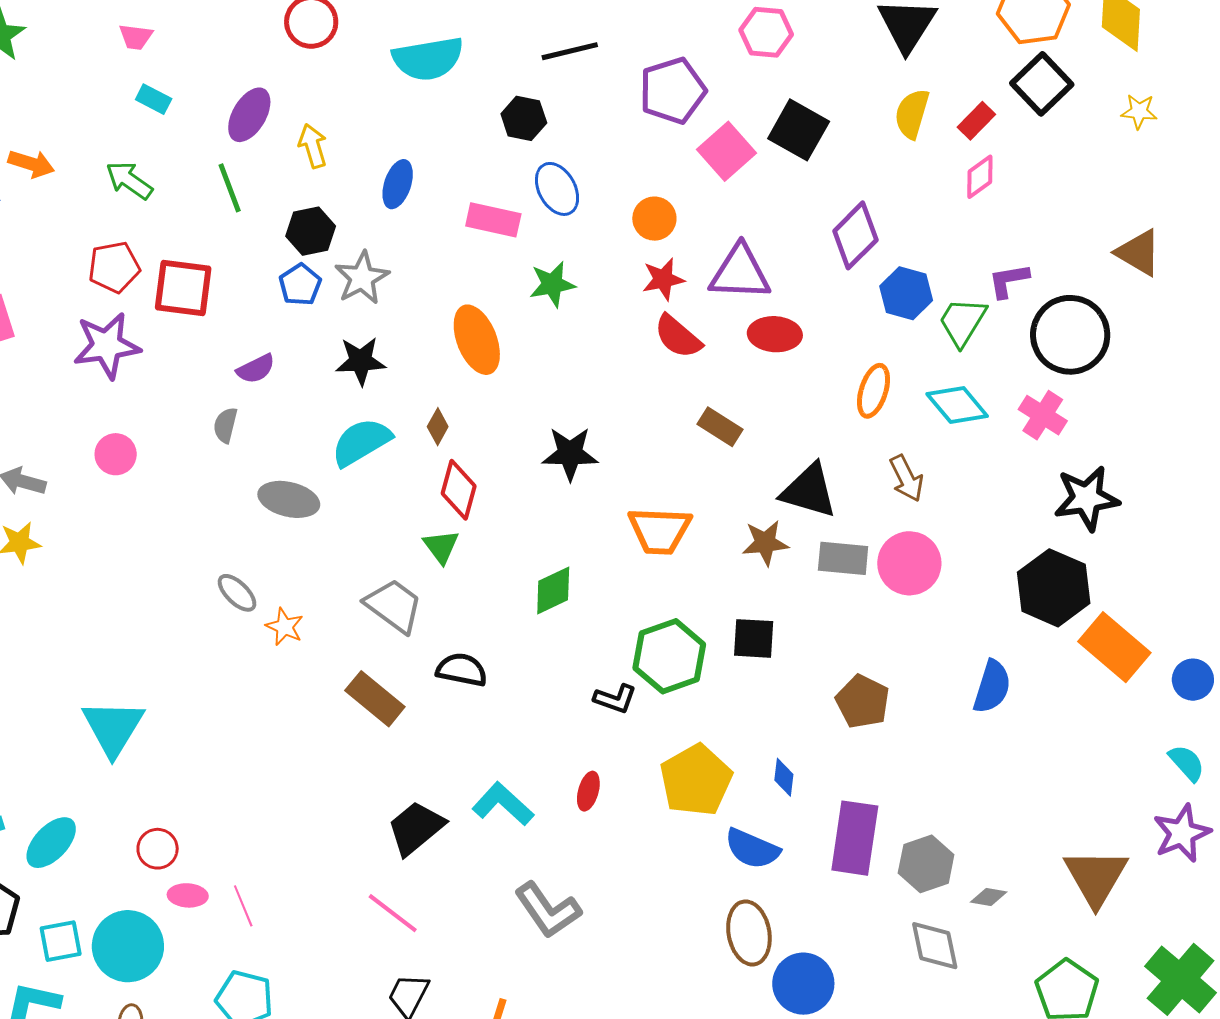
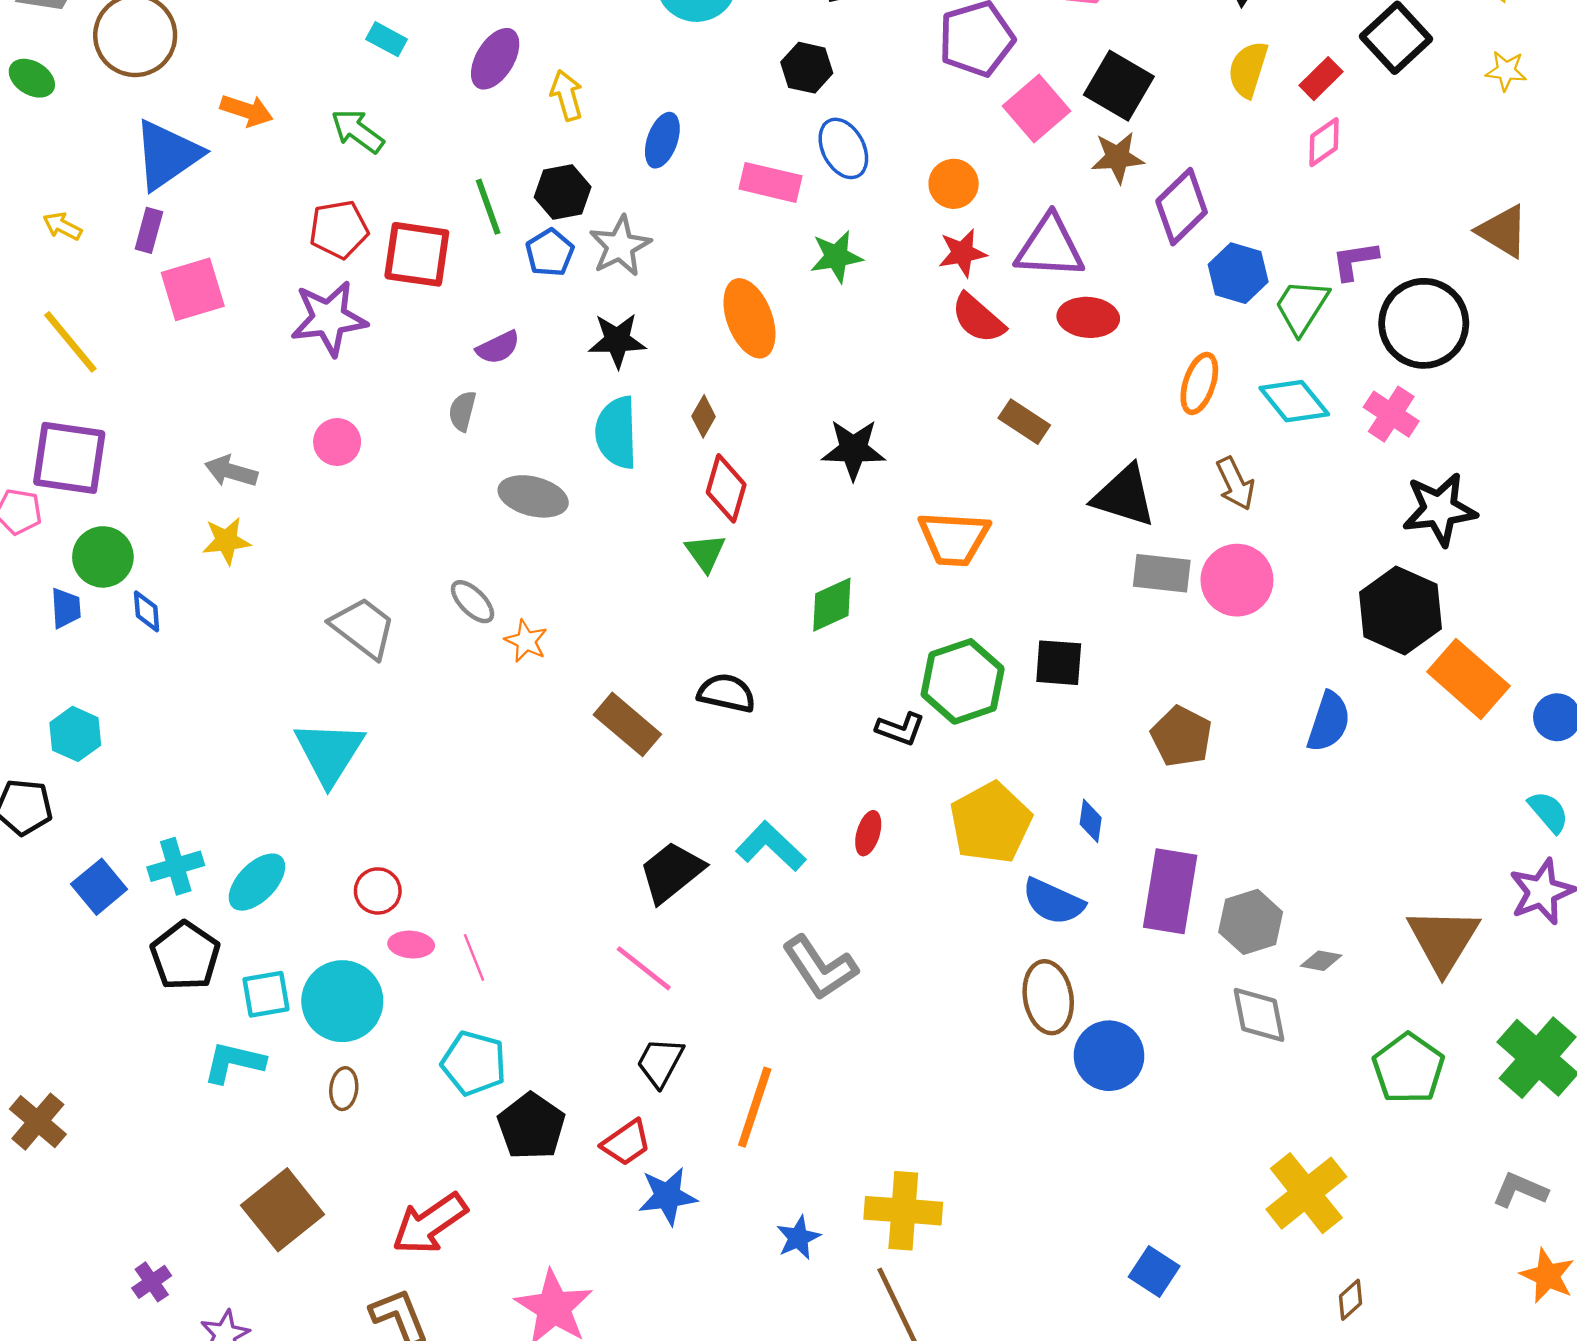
green line: (230, 188) -> (488, 207), moved
cyan semicircle: (361, 442) -> (616, 433), turned -62
brown star: (765, 543) -> (1118, 157), moved
gray trapezoid: (394, 606) -> (363, 628), moved

